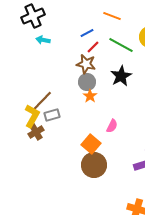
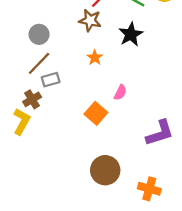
gray circle: (87, 82) -> (39, 34), moved
yellow L-shape: (32, 116) -> (22, 121), moved
brown circle: (94, 165) -> (105, 170), moved

